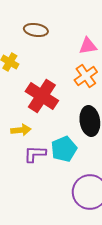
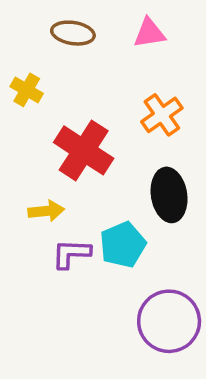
pink triangle: (88, 46) -> (149, 33), moved

